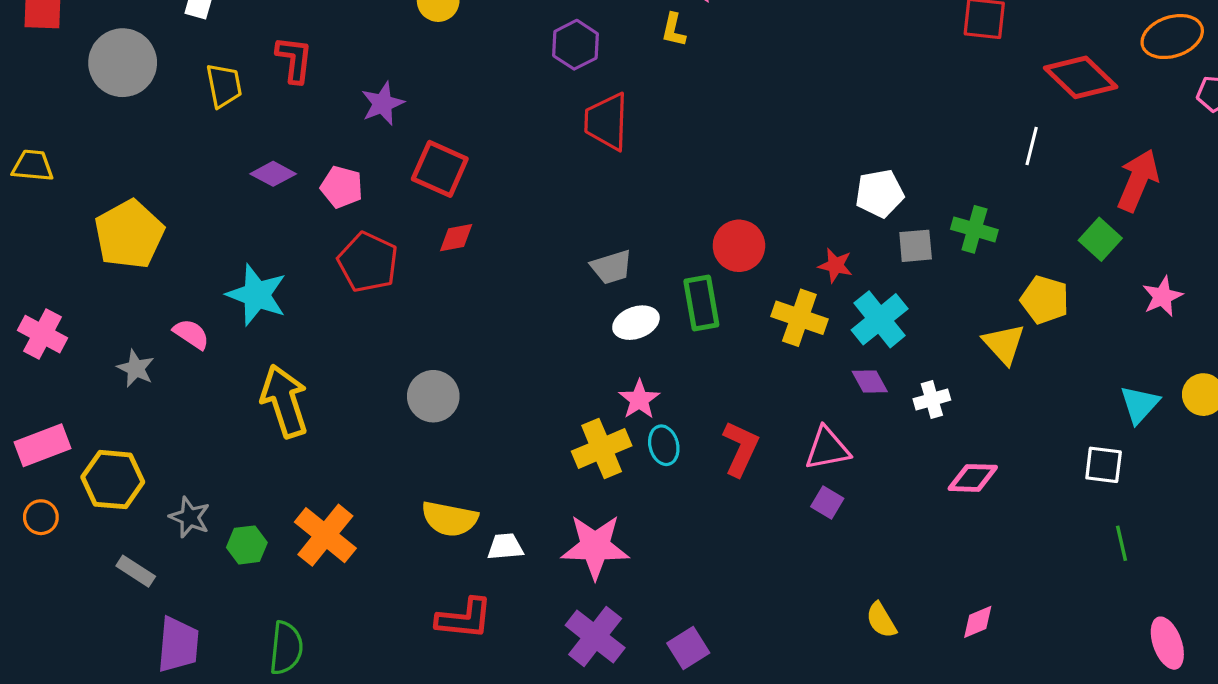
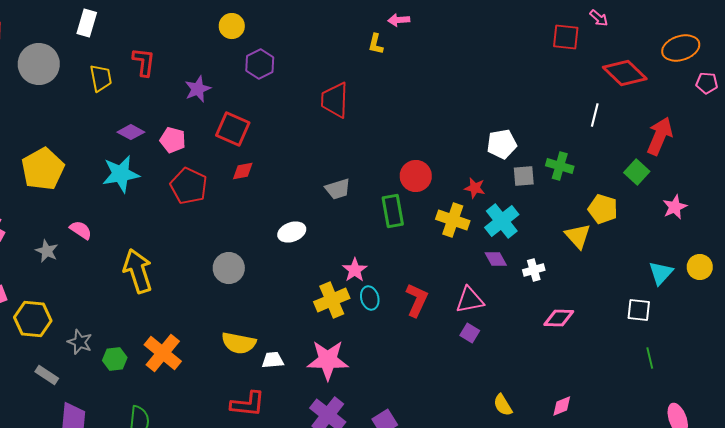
purple hexagon: (575, 45) -> (260, 64), moved
cyan star: (257, 295) -> (121, 174), moved, turned -30
white ellipse: (636, 323) -> (292, 232), moved

